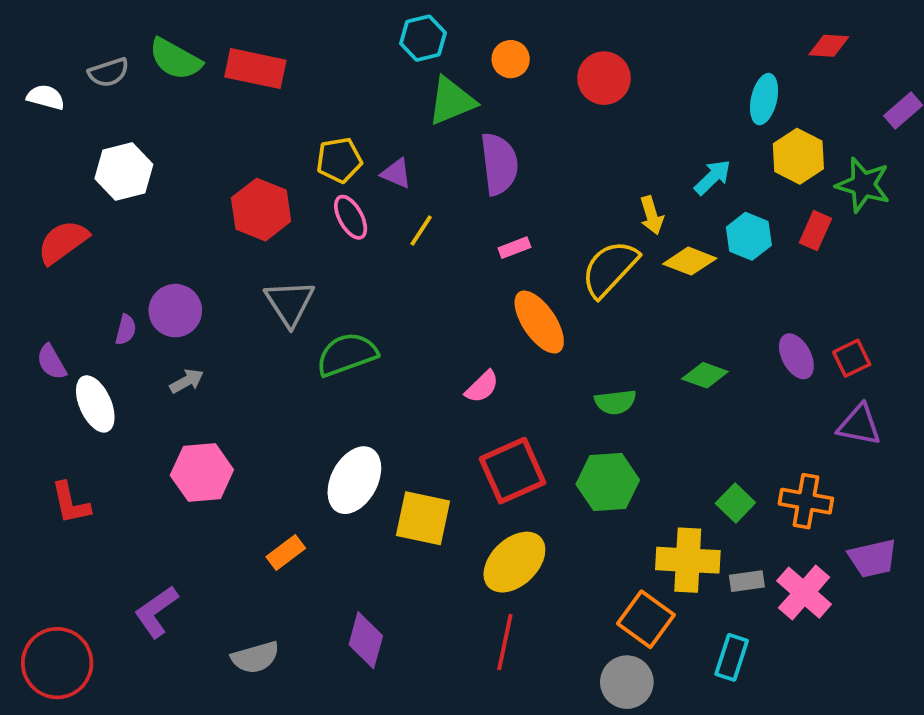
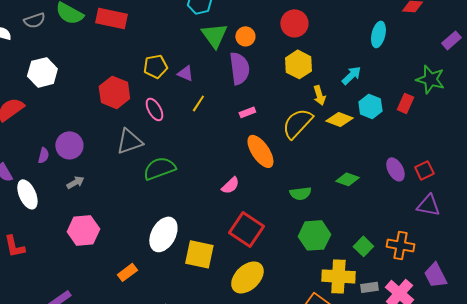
orange circle: (511, 59) -> (245, 36), moved
green triangle: (452, 101) -> (214, 35), turned -44
yellow hexagon: (798, 156) -> (298, 64), moved
pink ellipse: (351, 217) -> (154, 109), moved
gray triangle: (290, 303) -> (129, 141), turned 44
red square: (513, 471) -> (246, 229), turned -32
green hexagon: (608, 482) -> (314, 235), moved
purple trapezoid: (873, 558) -> (435, 275), turned 76

